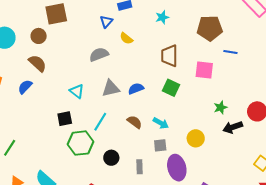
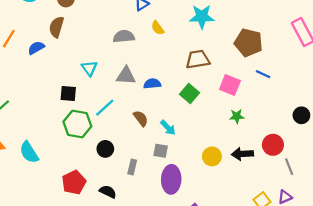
cyan star: (162, 17) -> (202, 17), size x1.6
brown trapezoid: (169, 56) -> (198, 59), turned 65
brown semicircle: (38, 63) -> (56, 27), turned -132
green star: (220, 107) -> (237, 116), moved
yellow circle: (196, 138) -> (212, 156), moved

